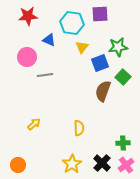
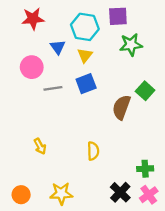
blue triangle: (49, 40) -> (58, 47), turned 32
yellow triangle: (82, 47) -> (85, 55), moved
green star: (118, 47) -> (131, 45), moved
blue square: (100, 63) -> (86, 84), moved
yellow arrow: (34, 124) -> (40, 146), turned 104
yellow star: (72, 164) -> (61, 193), moved, turned 30

